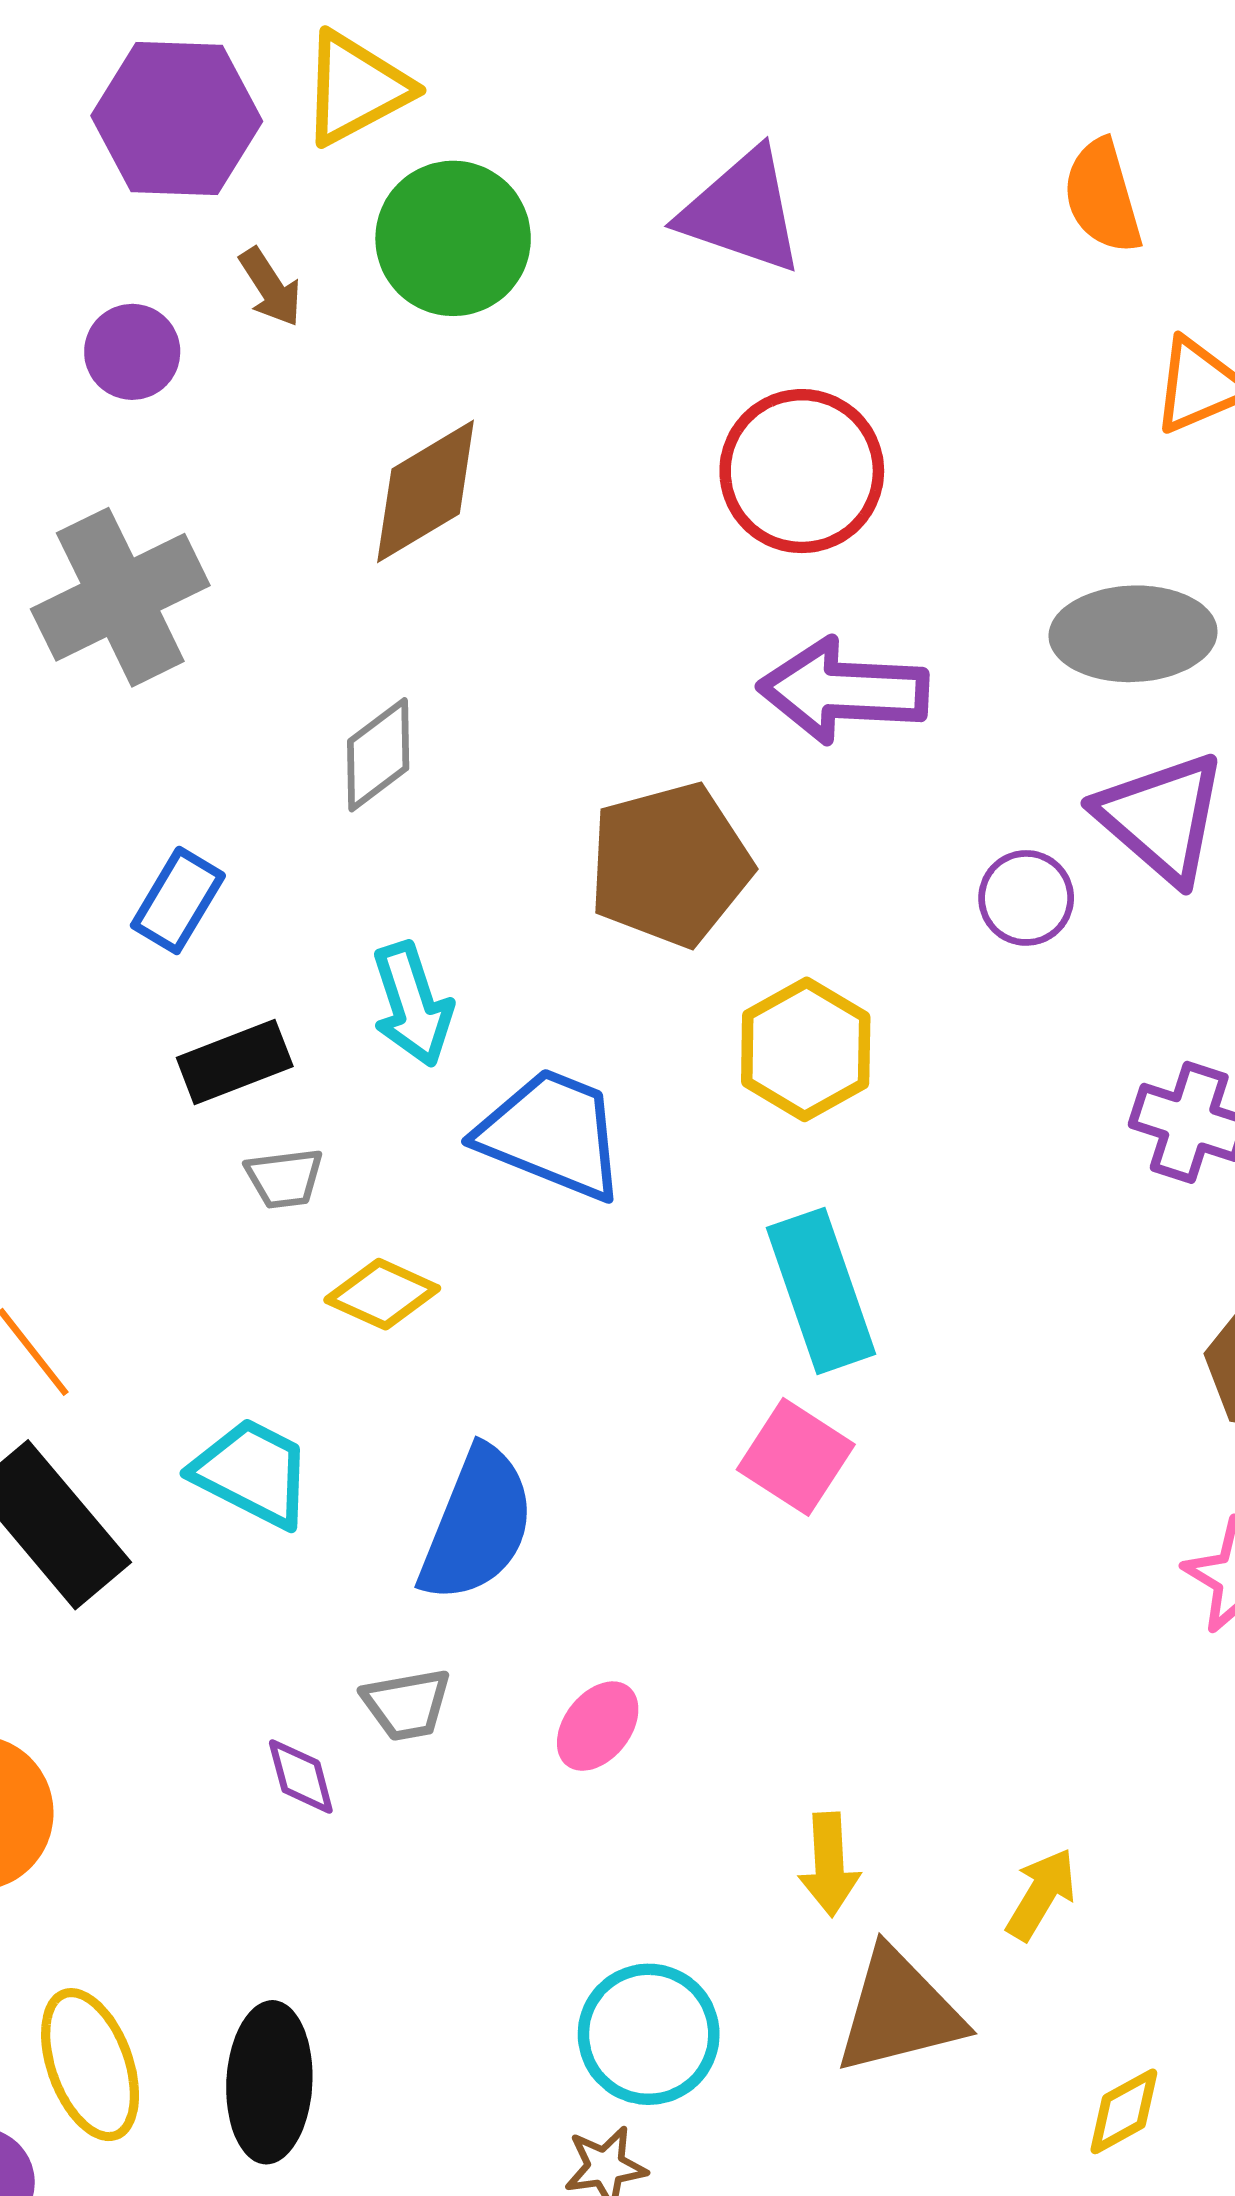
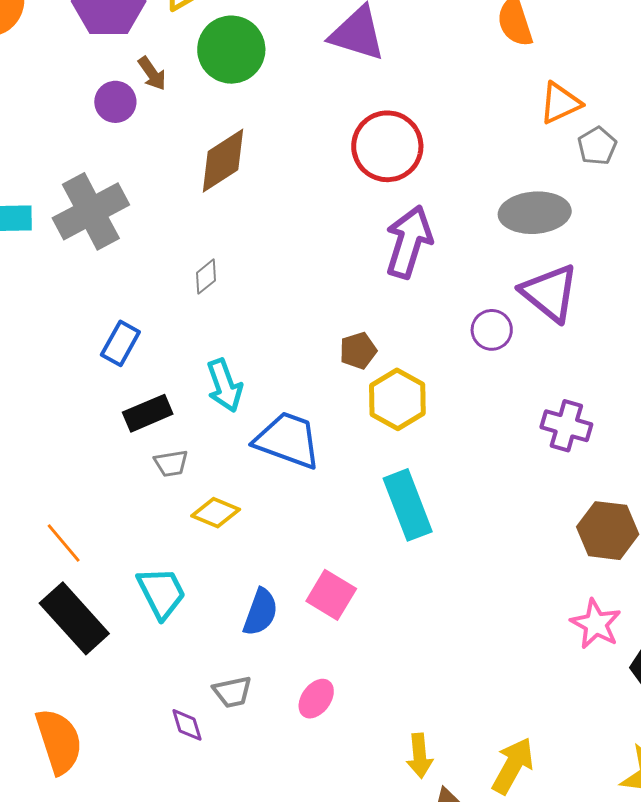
purple circle: (132, 352) -> (115, 102), moved
purple arrow: (843, 691) -> (409, 242), turned 106
gray diamond: (378, 755) -> (206, 277), size x0.7
brown pentagon: (670, 865) -> (358, 351), moved, size x0.5
pink square: (796, 1457) -> (331, 595), moved
cyan trapezoid: (252, 1473) -> (161, 593), turned 38
blue semicircle: (477, 1525) -> (260, 612), size x0.7
yellow arrow: (1041, 1894) -> (513, 766), size x1.4

